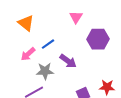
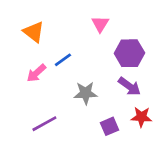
purple arrow: (68, 61) -> (129, 86), moved
gray star: (45, 71) -> (86, 93), moved

